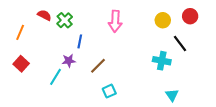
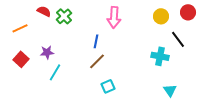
orange line: (20, 32) -> (20, 28), turned 42
blue line: (80, 41) -> (96, 41), moved
purple star: (69, 61) -> (47, 52), moved

